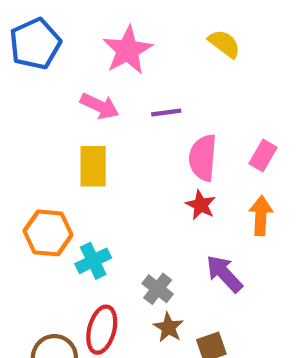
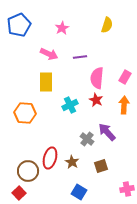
yellow semicircle: (224, 44) -> (107, 25), turned 70
pink star: (128, 50) -> (62, 28), size x0.6
cyan cross: (93, 261) -> (70, 105), moved
gray cross: (158, 289) -> (87, 139), moved
brown star: (168, 327) -> (72, 162), moved

